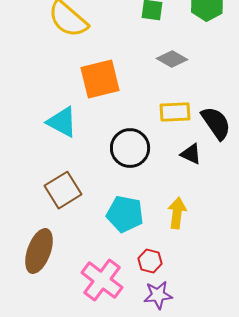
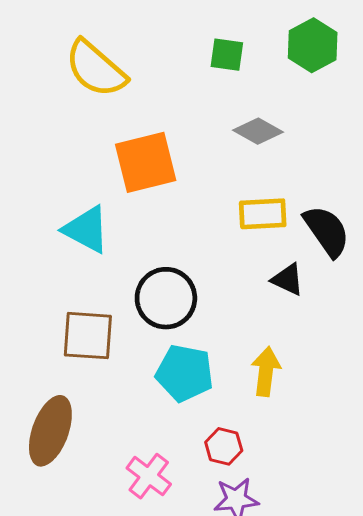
black circle: (130, 148) -> (166, 298), moved
brown square: (63, 190) -> (88, 336), turned 36
pink cross: (102, 280) -> (149, 476), size x0.7

